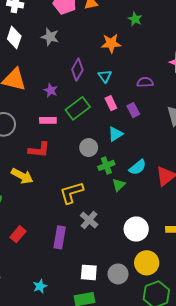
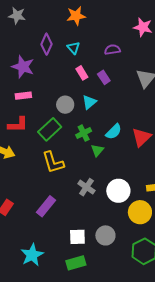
purple star: (51, 90) -> (23, 67), size x1.6
green rectangle: (78, 108) -> (50, 129), moved
gray circle: (89, 148) -> (65, 105), moved
yellow L-shape: (71, 193) -> (53, 162), turned -85
gray cross: (89, 220) -> (86, 187), moved
purple rectangle: (60, 237) -> (46, 206), turned 35
yellow circle: (147, 263) -> (140, 212), moved
cyan star: (40, 286) -> (32, 255), size x1.6

